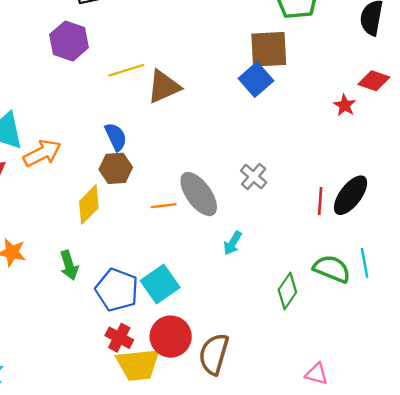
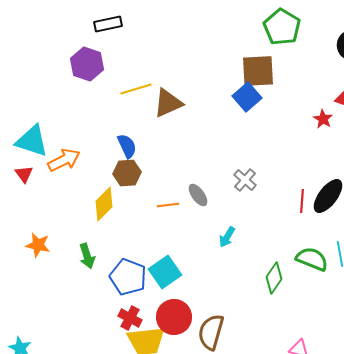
gray ellipse: (199, 194) -> (198, 195), size x0.6

